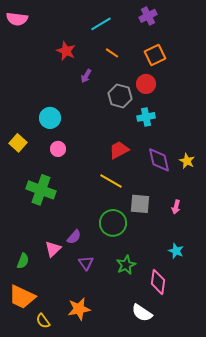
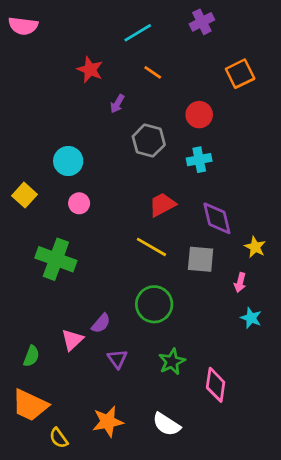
orange square: (155, 55) -> (240, 74), moved
gray hexagon: (120, 96) -> (149, 141), moved
yellow star: (187, 161) -> (255, 247), moved
gray square: (140, 204) -> (201, 259), moved
cyan star: (176, 251) -> (251, 318), moved
white semicircle: (142, 313) -> (166, 424), moved

